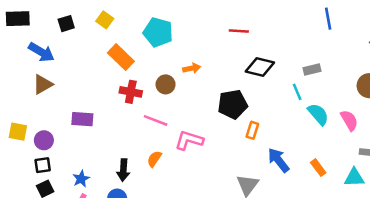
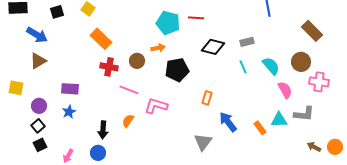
cyan pentagon: (158, 32) -> (168, 23), moved
gray rectangle: (312, 70) -> (247, 42), moved
black pentagon: (233, 104) -> (177, 70), moved
cyan semicircle: (318, 114) -> (271, 66), moved
yellow square: (18, 132) -> (16, 88), moved
black square: (43, 165) -> (38, 126), turned -32
cyan triangle: (354, 177) -> (279, 120), moved
blue star: (81, 179) -> (69, 112), moved

